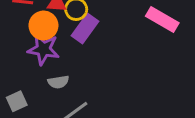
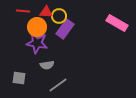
gray square: (17, 101) -> (19, 78), turned 32

